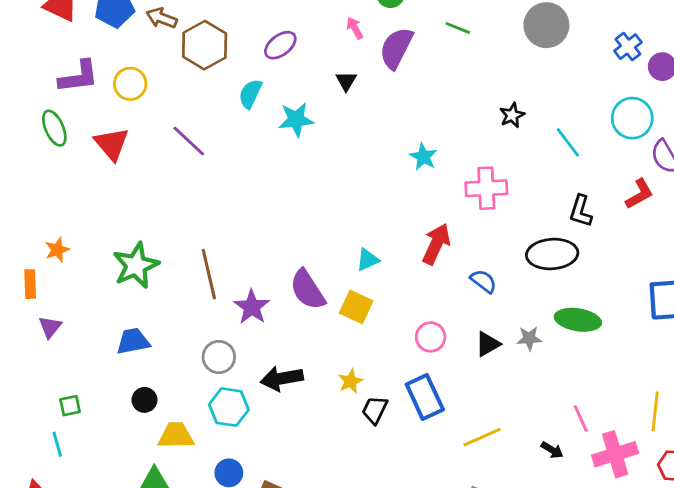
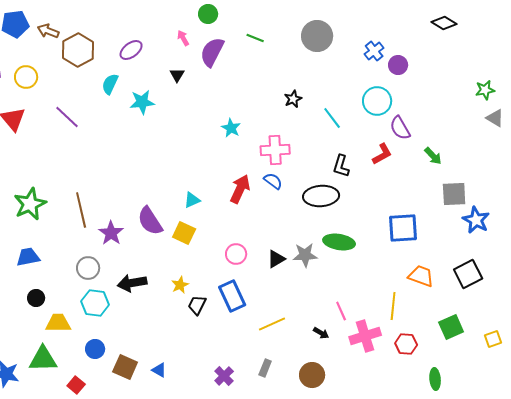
blue semicircle: (483, 281) -> (273, 181), moved
gray star: (529, 338) -> (305, 255), size x1.4

